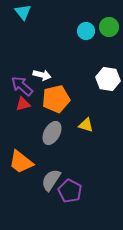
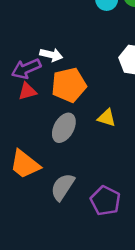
purple arrow: (22, 86) -> (26, 69), turned -65
purple pentagon: (70, 191) -> (105, 201), moved

